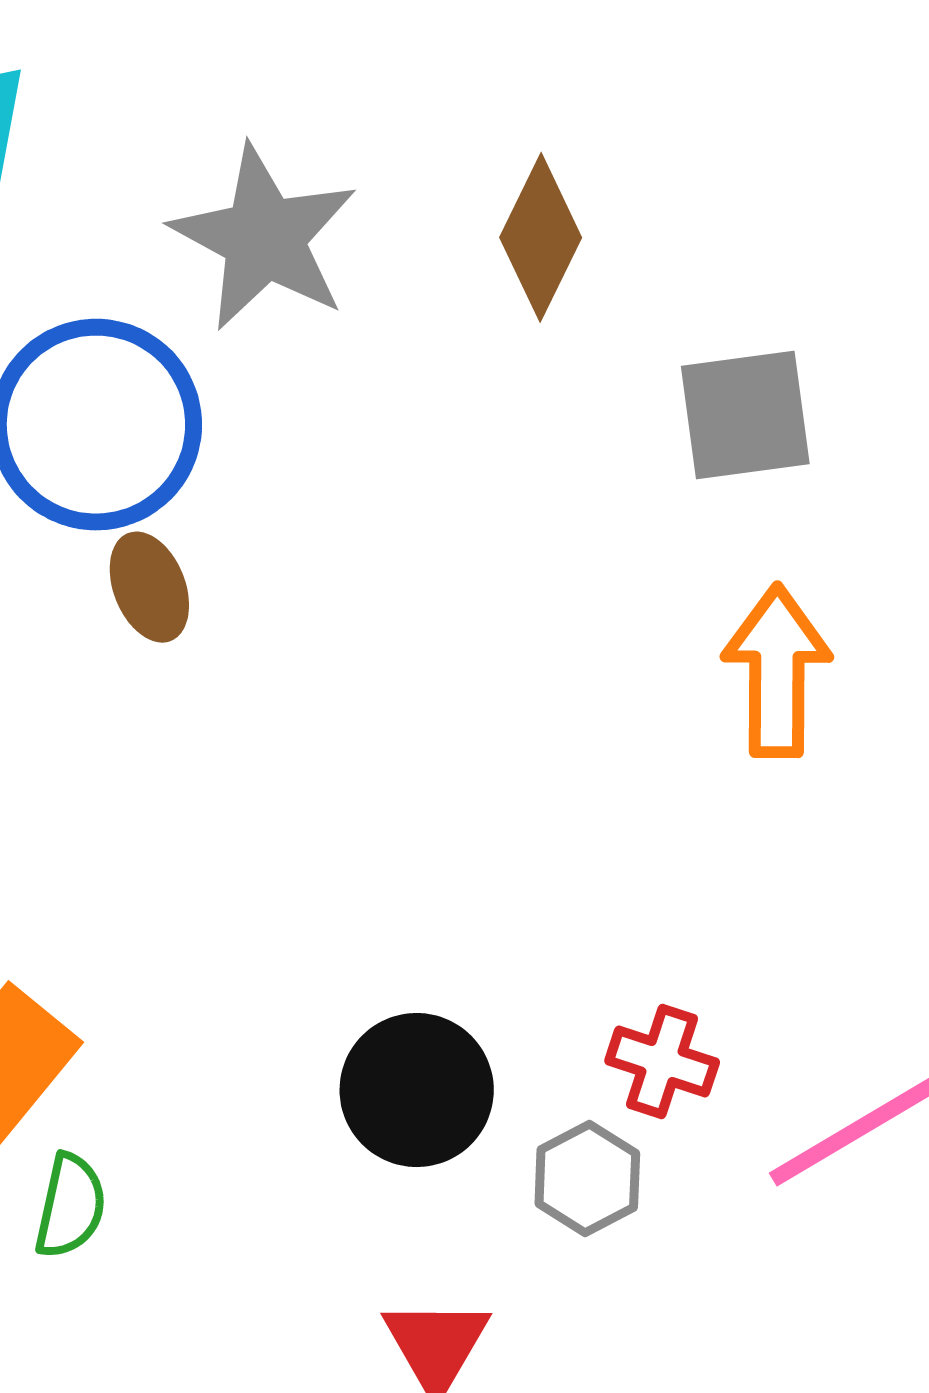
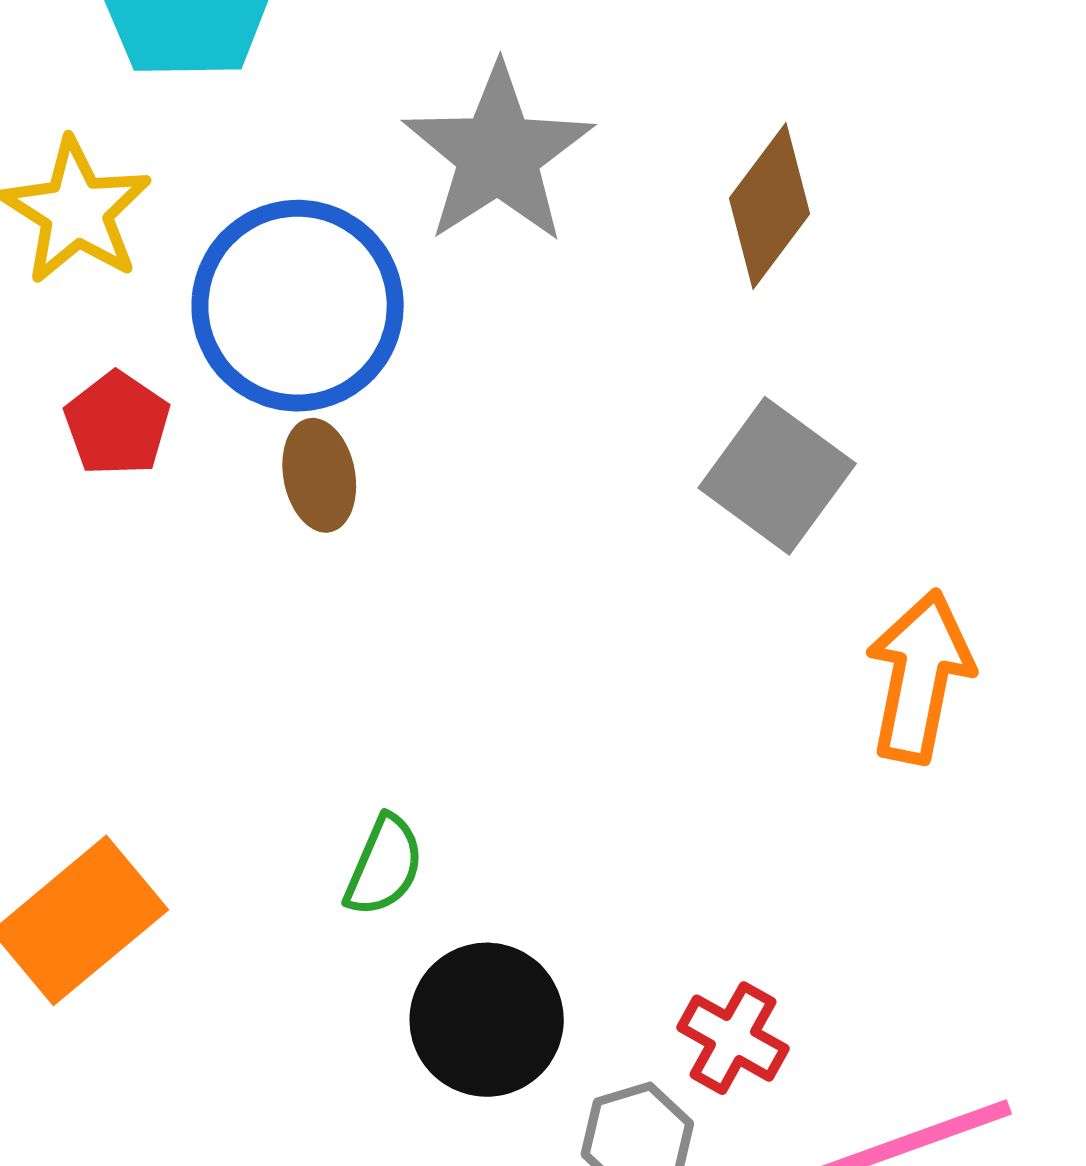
gray square: (745, 415) -> (777, 476), moved, turned 33
green semicircle: (70, 1206) -> (384, 866), moved

